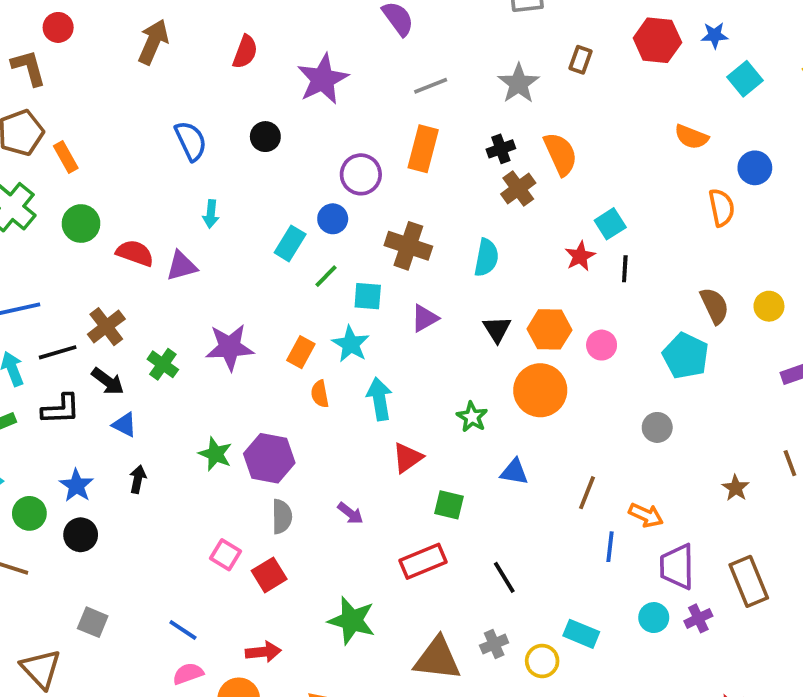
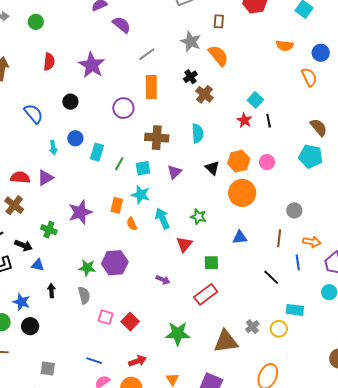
orange semicircle: (560, 154) -> (218, 56), moved
blue circle: (333, 219) -> (75, 138), moved
brown cross: (106, 327) -> (14, 205), moved
green star: (472, 417) -> (198, 217), moved
gray circle: (657, 427) -> (294, 210), moved
gray semicircle: (282, 517) -> (84, 295), moved
black line: (504, 577) -> (271, 277), moved

